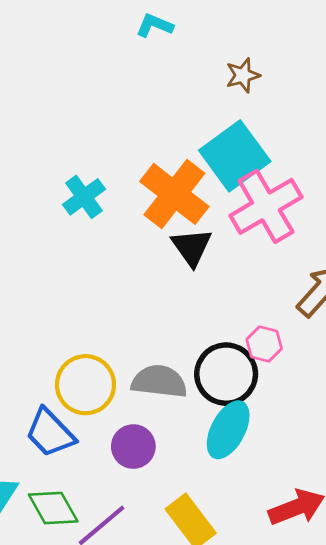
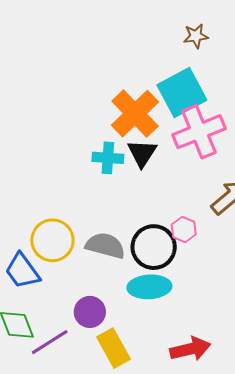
cyan cross: (84, 197) -> (108, 158), moved, turned 32
cyan ellipse: (228, 430) -> (149, 287), turned 51
purple circle: (133, 447) -> (90, 312), moved

